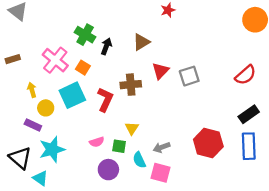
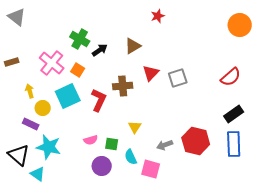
black arrow: (106, 46) -> (100, 50), turned 35
yellow triangle: (132, 128) -> (135, 127), moved
gray arrow: (162, 147) -> (165, 145), moved
cyan star: (52, 149) -> (49, 147), turned 30

